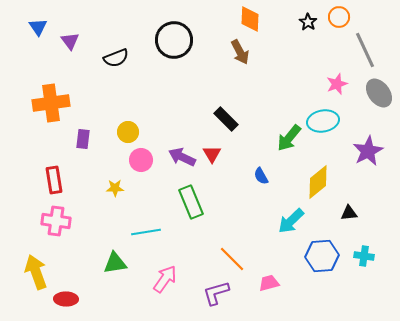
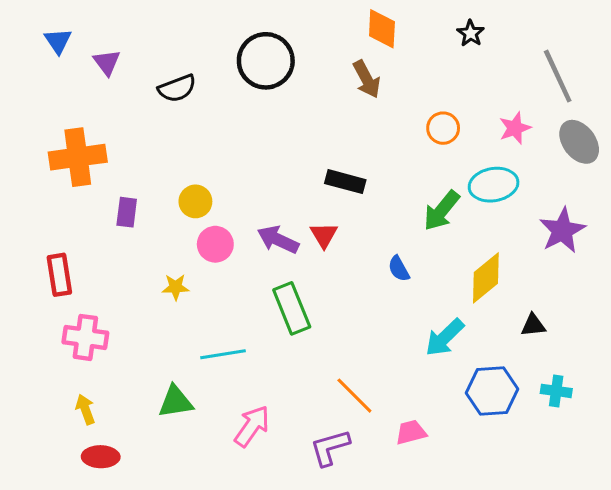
orange circle: (339, 17) -> (443, 128), moved
black rectangle: (226, 119) -> (345, 182), turned -30
red rectangle: (54, 180) -> (59, 275), moved
yellow arrow: (36, 272) -> (85, 409), moved, size x0.6

